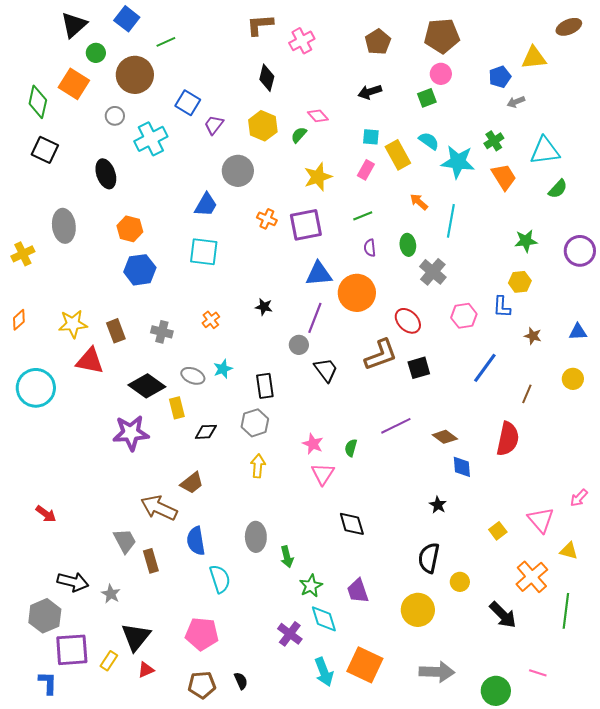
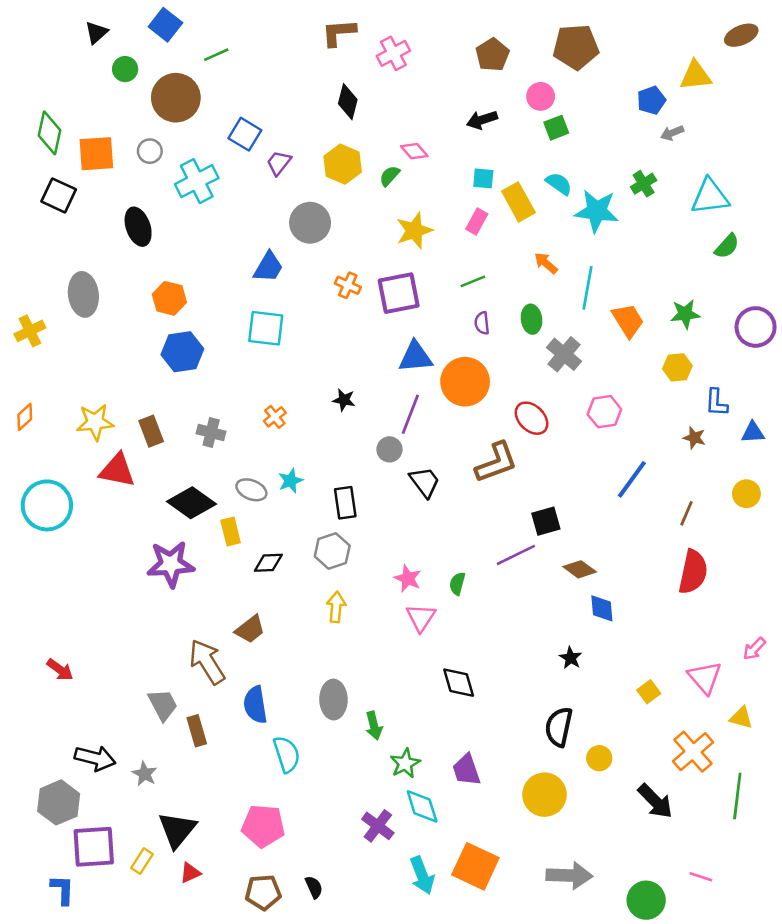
black triangle: (74, 25) -> (96, 33), size x0.7
pink circle: (441, 74) -> (541, 96), moved
orange square: (74, 84) -> (96, 154), moved, turned -36
orange trapezoid: (504, 177) -> (628, 320), moved
blue L-shape: (502, 307) -> (716, 403), moved
black square: (419, 368) -> (546, 521), moved
red semicircle: (508, 439) -> (693, 572), moved
brown arrow: (159, 508) -> (207, 662), turned 33

